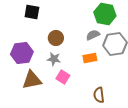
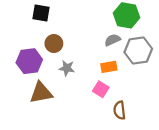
brown circle: (56, 38) -> (54, 44), moved
pink square: (63, 77) -> (101, 89), moved

